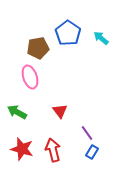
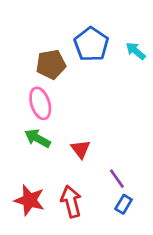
green arrow: (17, 112) -> (38, 138), moved

